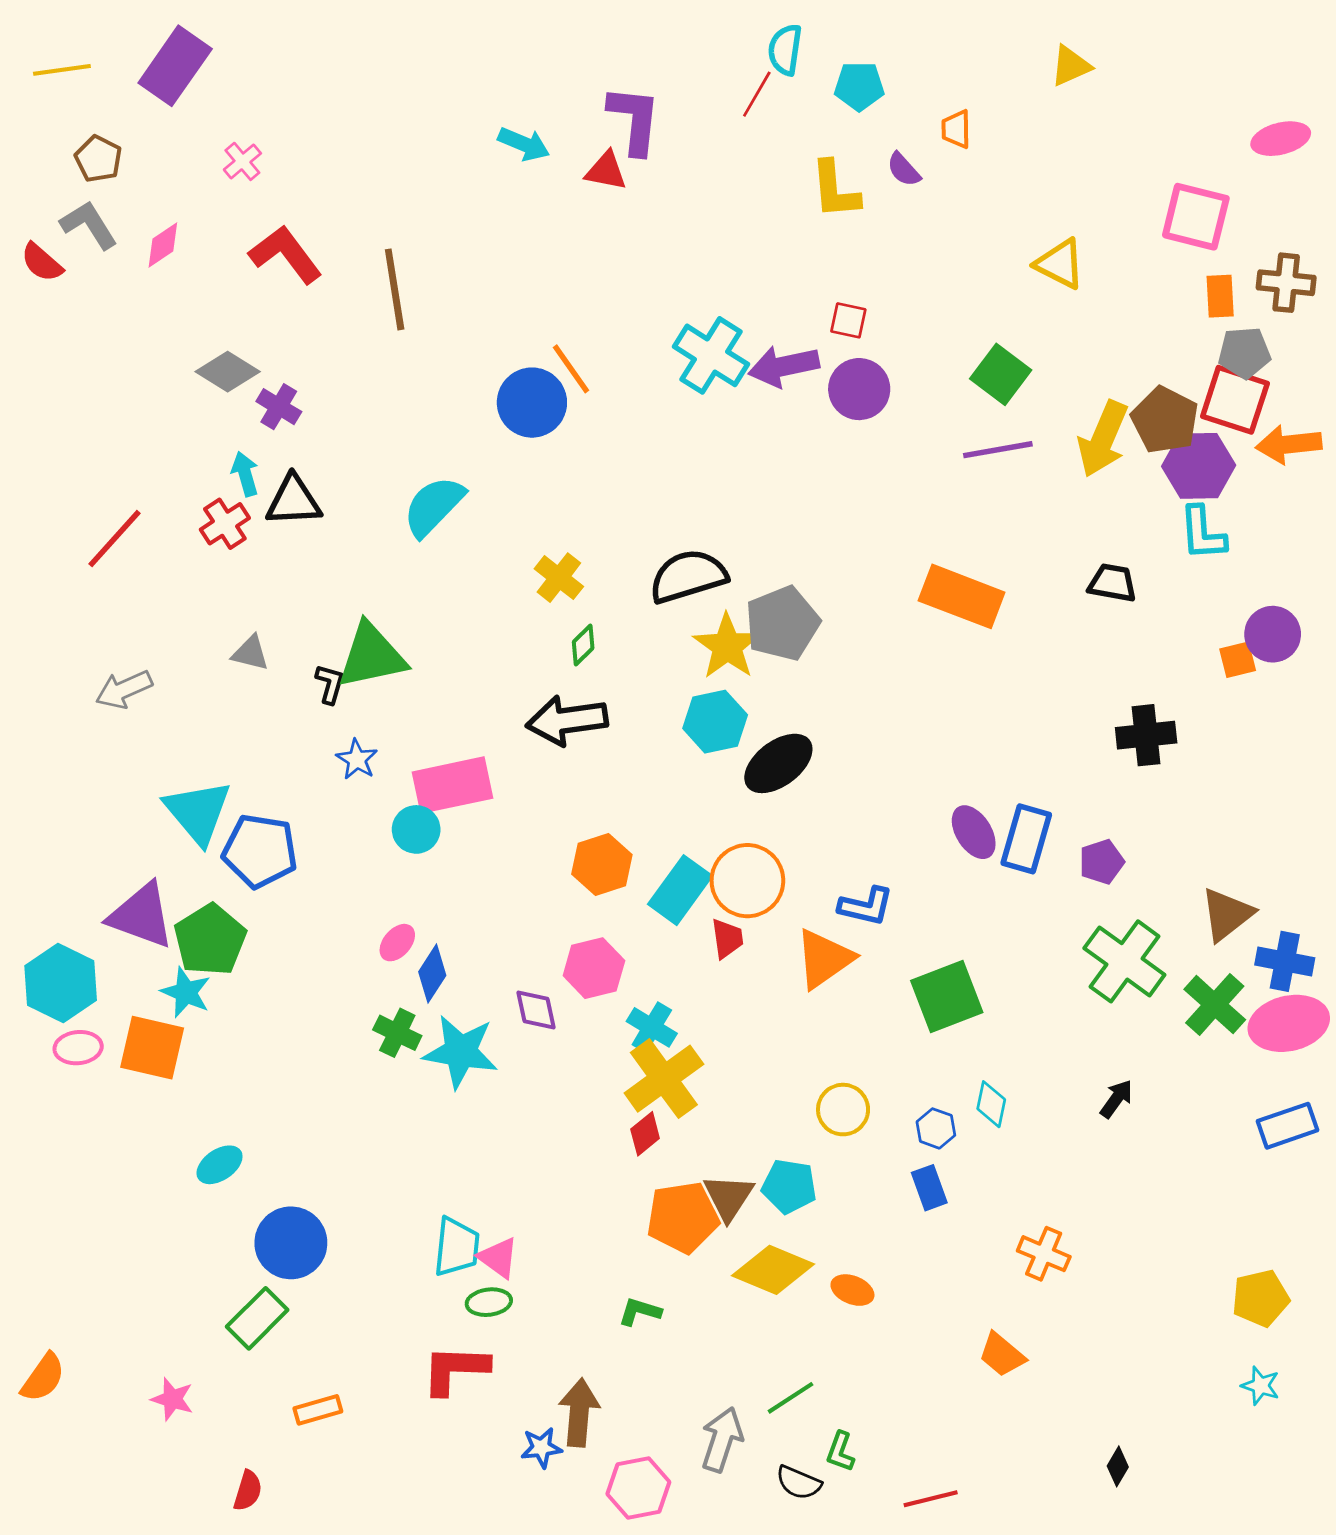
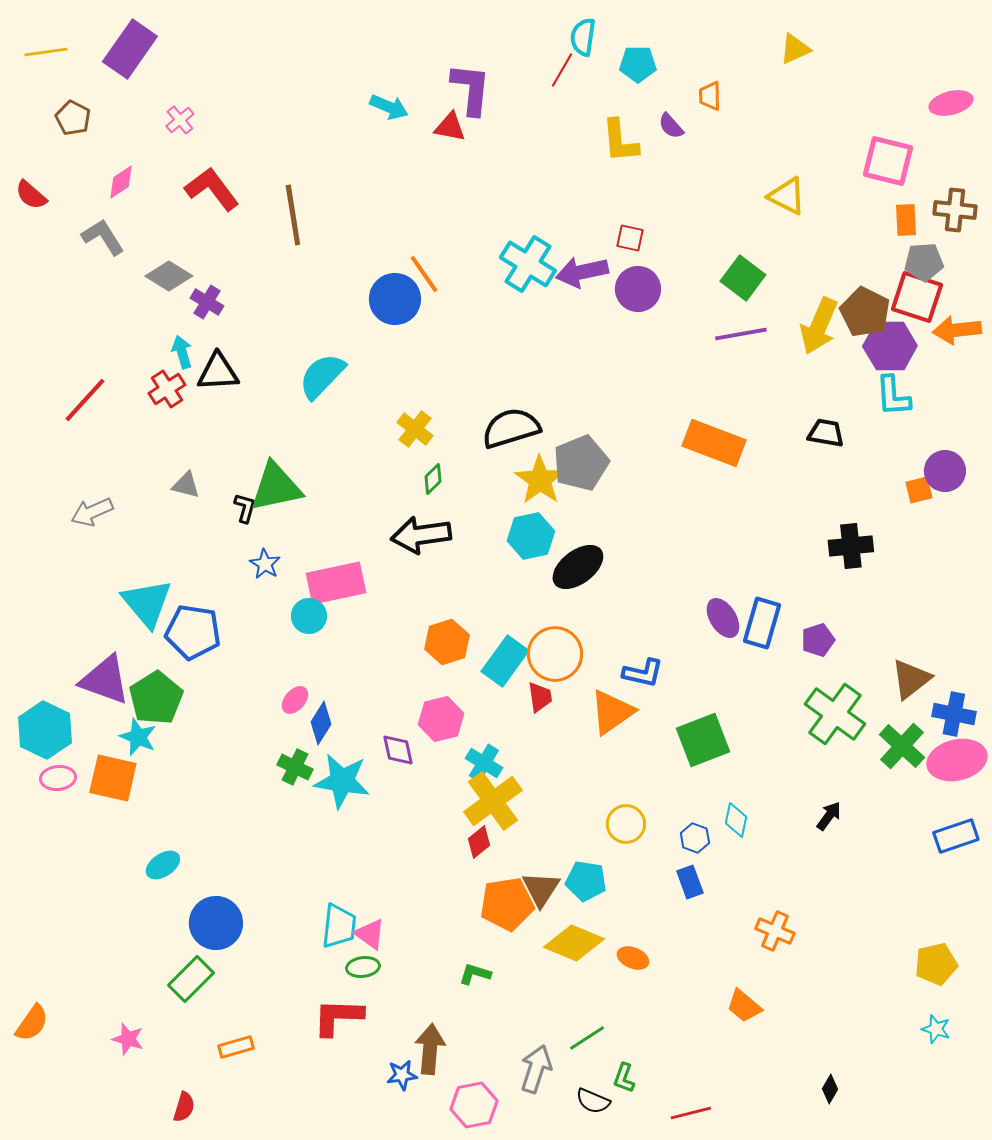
gray L-shape: (89, 225) -> (103, 237), moved

